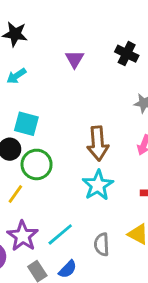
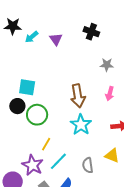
cyan arrow: (16, 76) -> (32, 37), moved
yellow line: (15, 194) -> (46, 144), moved

